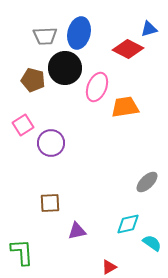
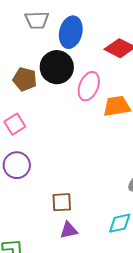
gray trapezoid: (45, 36) -> (37, 20), moved
purple circle: (51, 143) -> (17, 165), moved
brown square: (50, 203) -> (62, 202), moved

